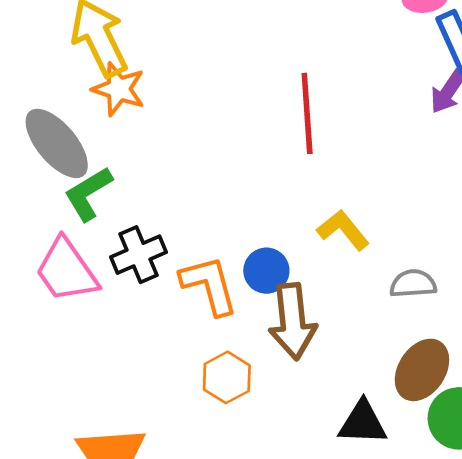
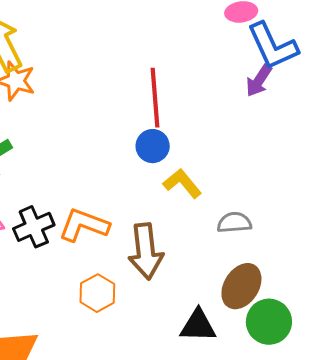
black cross: (139, 255) -> (34, 227), moved
blue circle: (266, 271) -> (153, 146), moved
orange L-shape: (209, 285) -> (84, 225), turned -54

